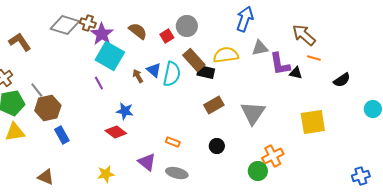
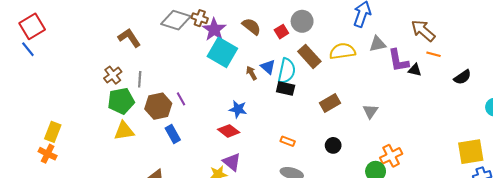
black rectangle: (206, 72) -> (286, 89), moved
purple line: (99, 83) -> (181, 99), moved
gray line: (37, 90) -> (140, 79), moved, turned 42
gray triangle: (253, 113) -> (370, 111), size x0.6
yellow square: (313, 122) -> (471, 152), moved
purple triangle: (147, 162) -> (232, 162), moved

